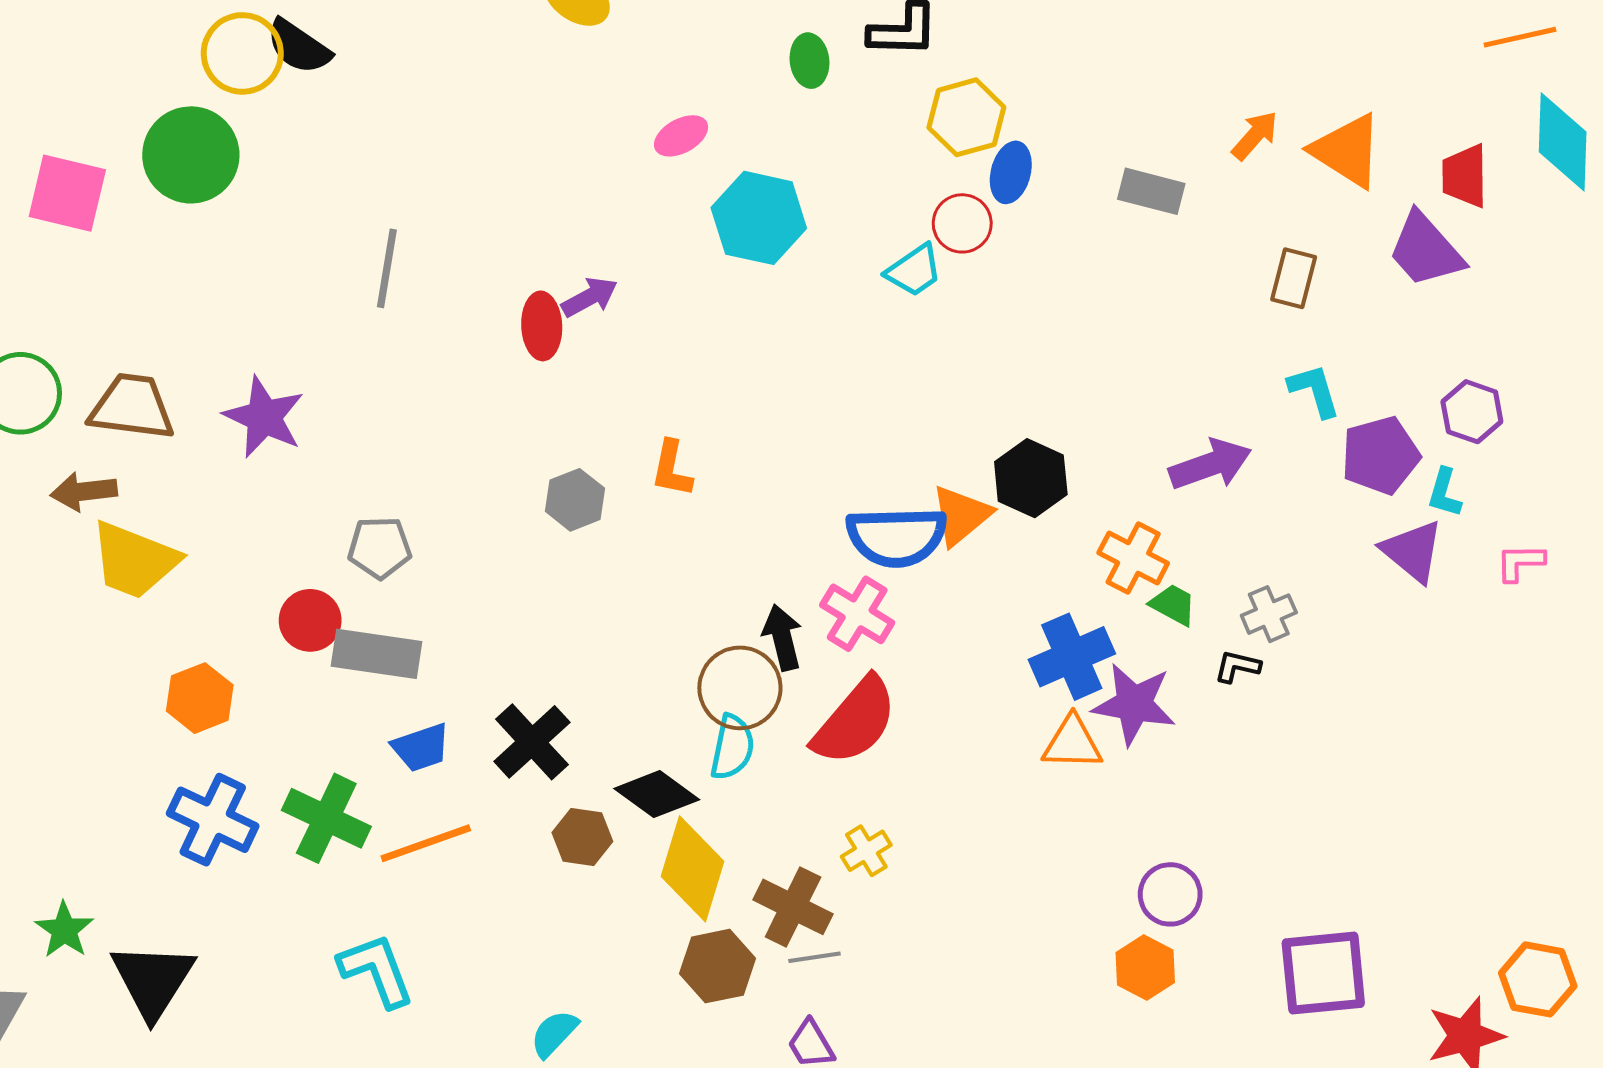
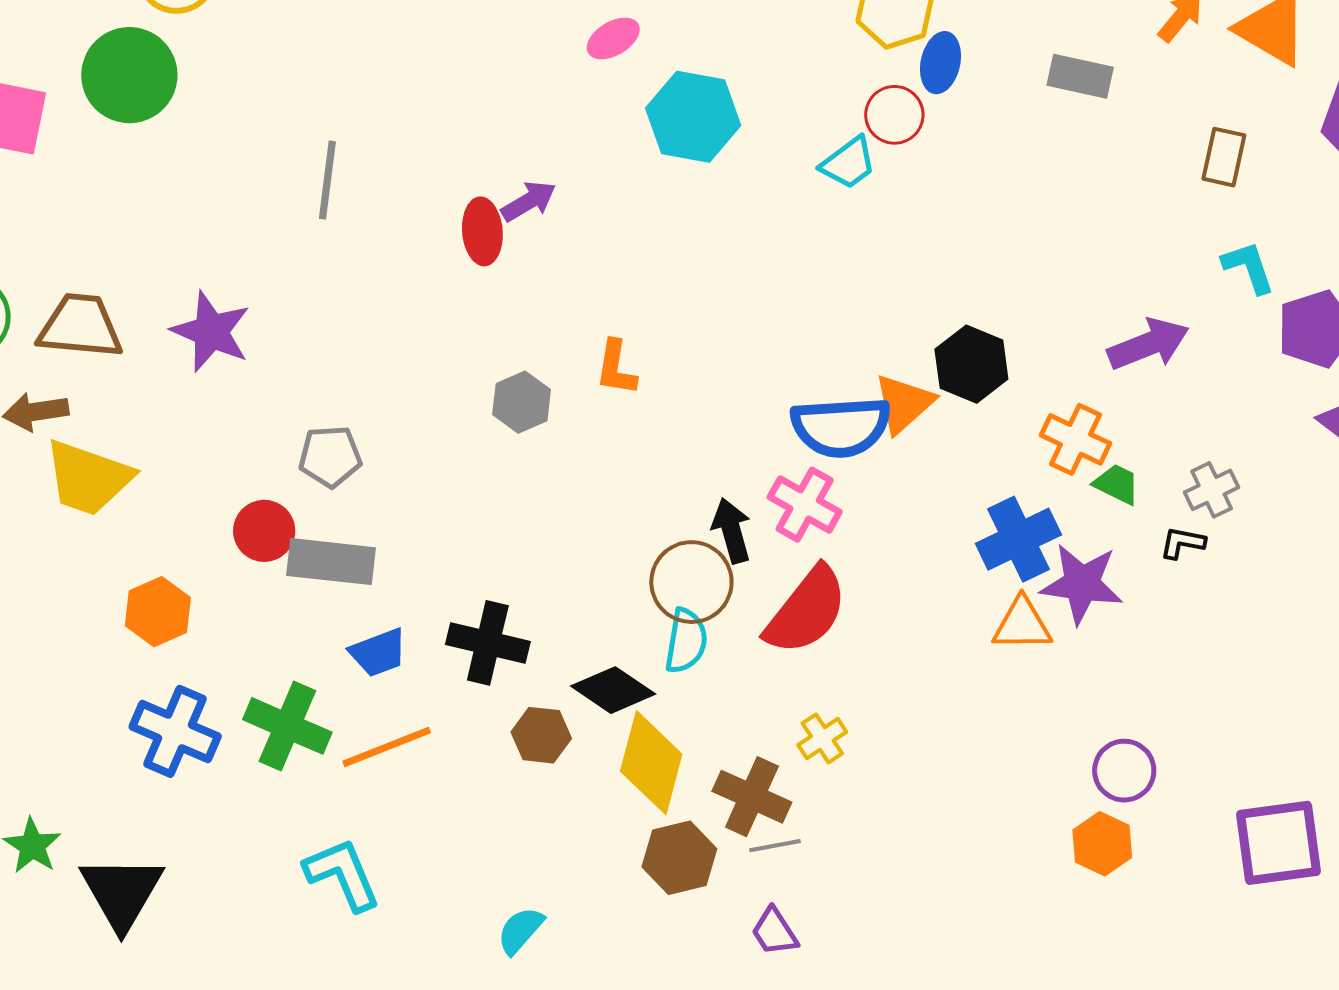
black cross: (532, 742) -> (488, 643), turned -32

